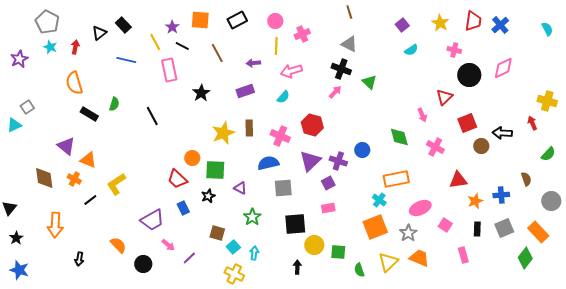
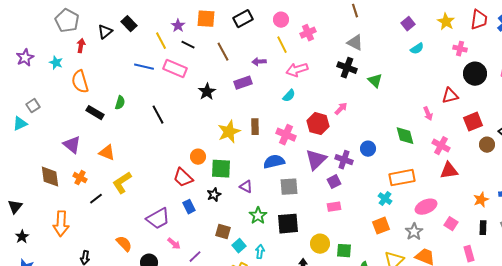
gray pentagon: (47, 22) -> (67, 21), moved
yellow line: (276, 46) -> (282, 45), turned -30
cyan star: (50, 47) -> (56, 63), moved
blue line: (126, 60) -> (144, 67), moved
pink rectangle: (169, 70) -> (175, 69), turned -55
purple rectangle: (245, 91) -> (243, 83), moved
pink arrow: (335, 92) -> (341, 109), moved
red triangle: (444, 97) -> (450, 96), turned 30
orange triangle: (88, 160) -> (107, 153), moved
red triangle: (458, 180) -> (449, 171), moved
black square: (295, 224) -> (288, 224), moved
orange square: (375, 227) -> (381, 226), size x0.7

